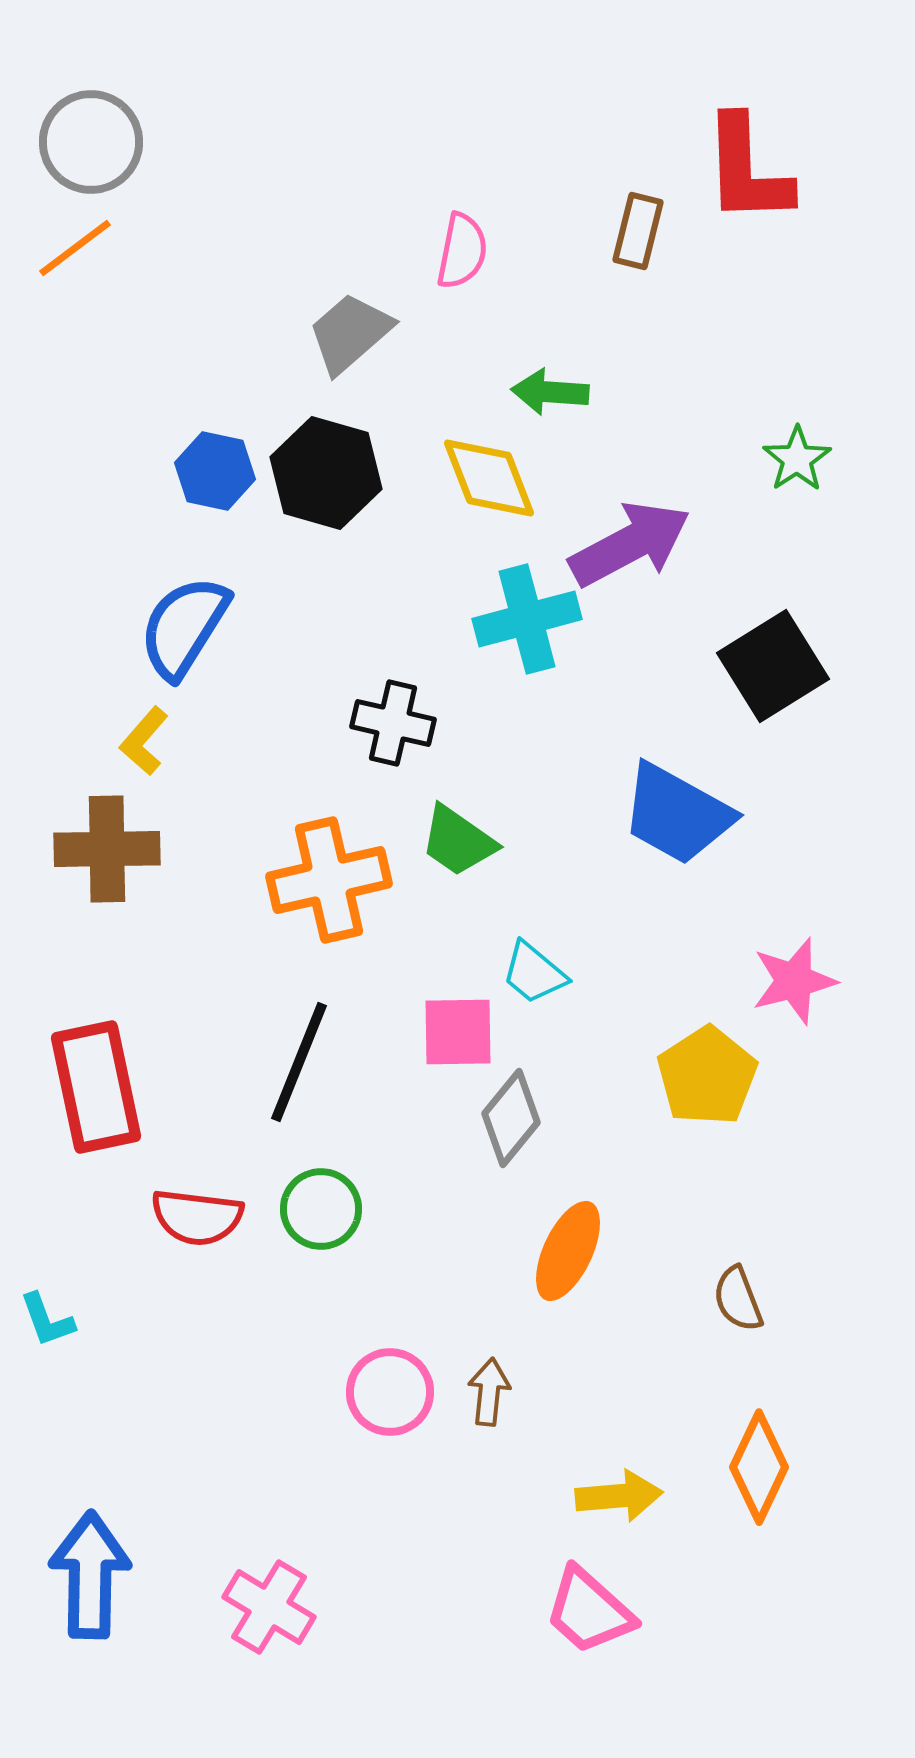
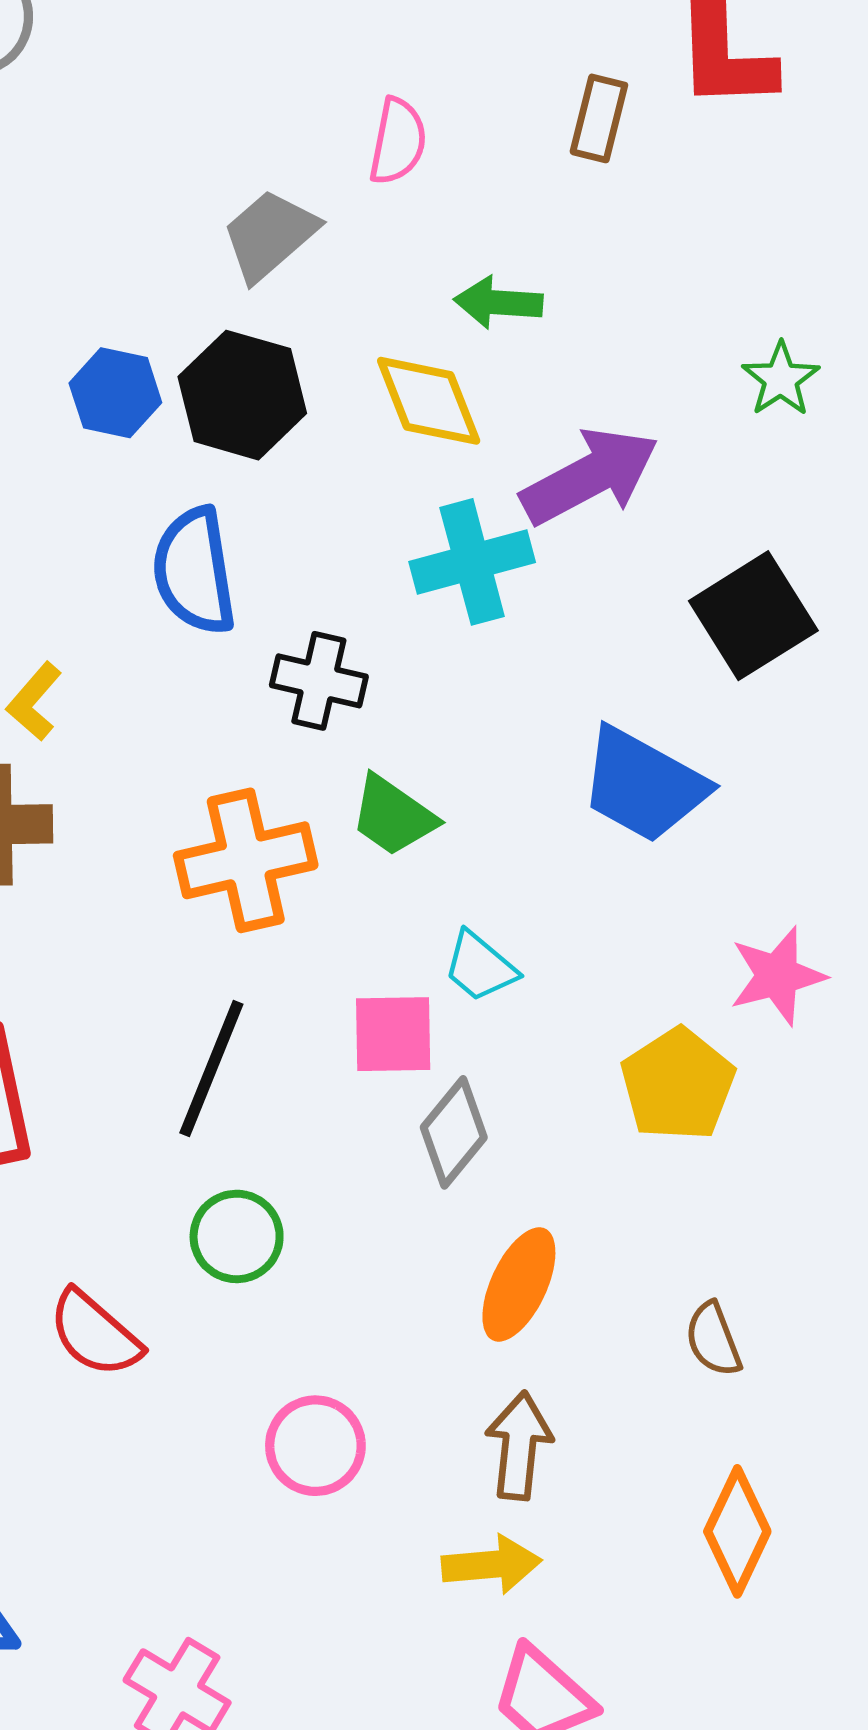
blue semicircle: (184, 627) -> (194, 571), moved, turned -41
red semicircle: (197, 1217) -> (95, 1334), moved, turned 34
brown arrow: (489, 1392) -> (519, 1446), moved, size x1.4
yellow arrow: (619, 1496) -> (492, 1565), moved

